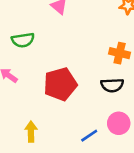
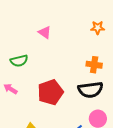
black semicircle: (112, 85) -> (90, 90), size x1.4

